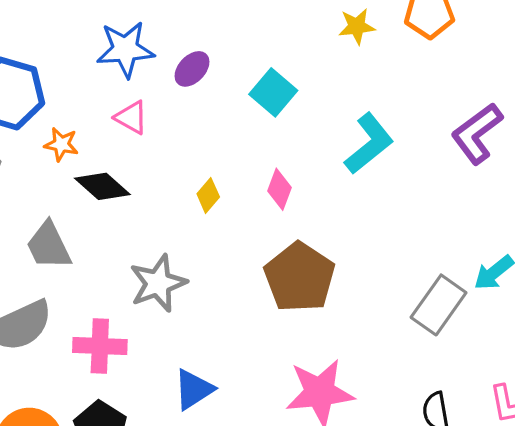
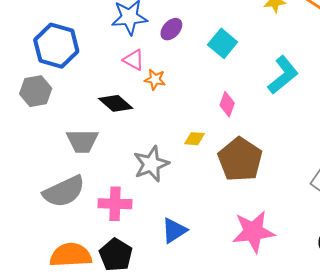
orange star: (61, 144) -> (155, 79), moved
yellow diamond: (208, 195) -> (194, 139), moved, turned 55
gray trapezoid: (49, 246) -> (82, 141), turned -64

